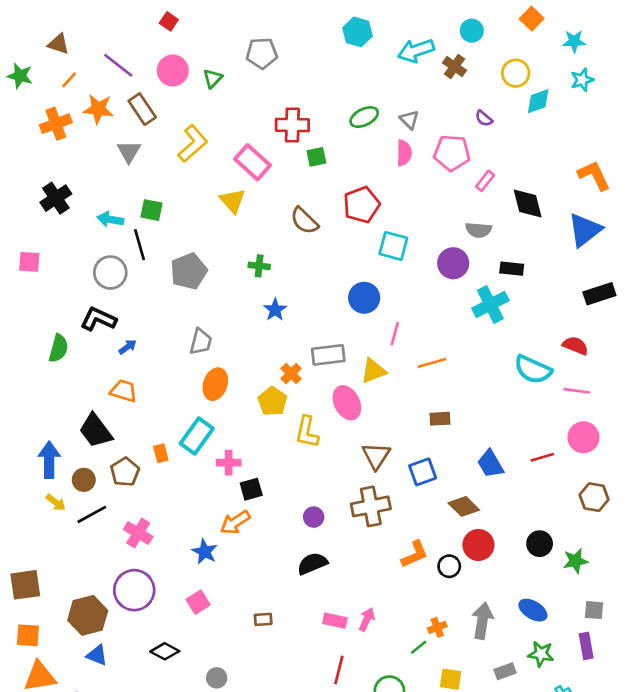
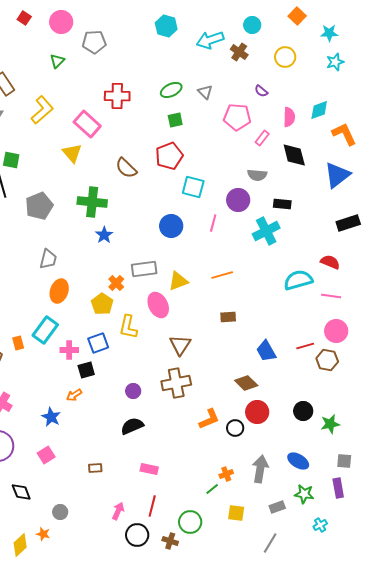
pink circle: (173, 71) -> (61, 22), moved
cyan diamond: (538, 101) -> (319, 110), moved
pink semicircle: (404, 153) -> (289, 117), moved
green square: (316, 157) -> (175, 120), moved
green cross: (259, 266) -> (92, 202), size x1.8
pink line: (395, 334) -> (213, 223), moved
cyan semicircle: (533, 370) -> (298, 280), turned 140
blue square: (423, 472) -> (98, 343), moved
brown hexagon: (594, 497) -> (327, 360), moved
orange arrow: (235, 522) -> (74, 395), size x0.7
pink arrow: (367, 619) -> (118, 511), moved
black diamond: (165, 651) -> (21, 492), turned 40

